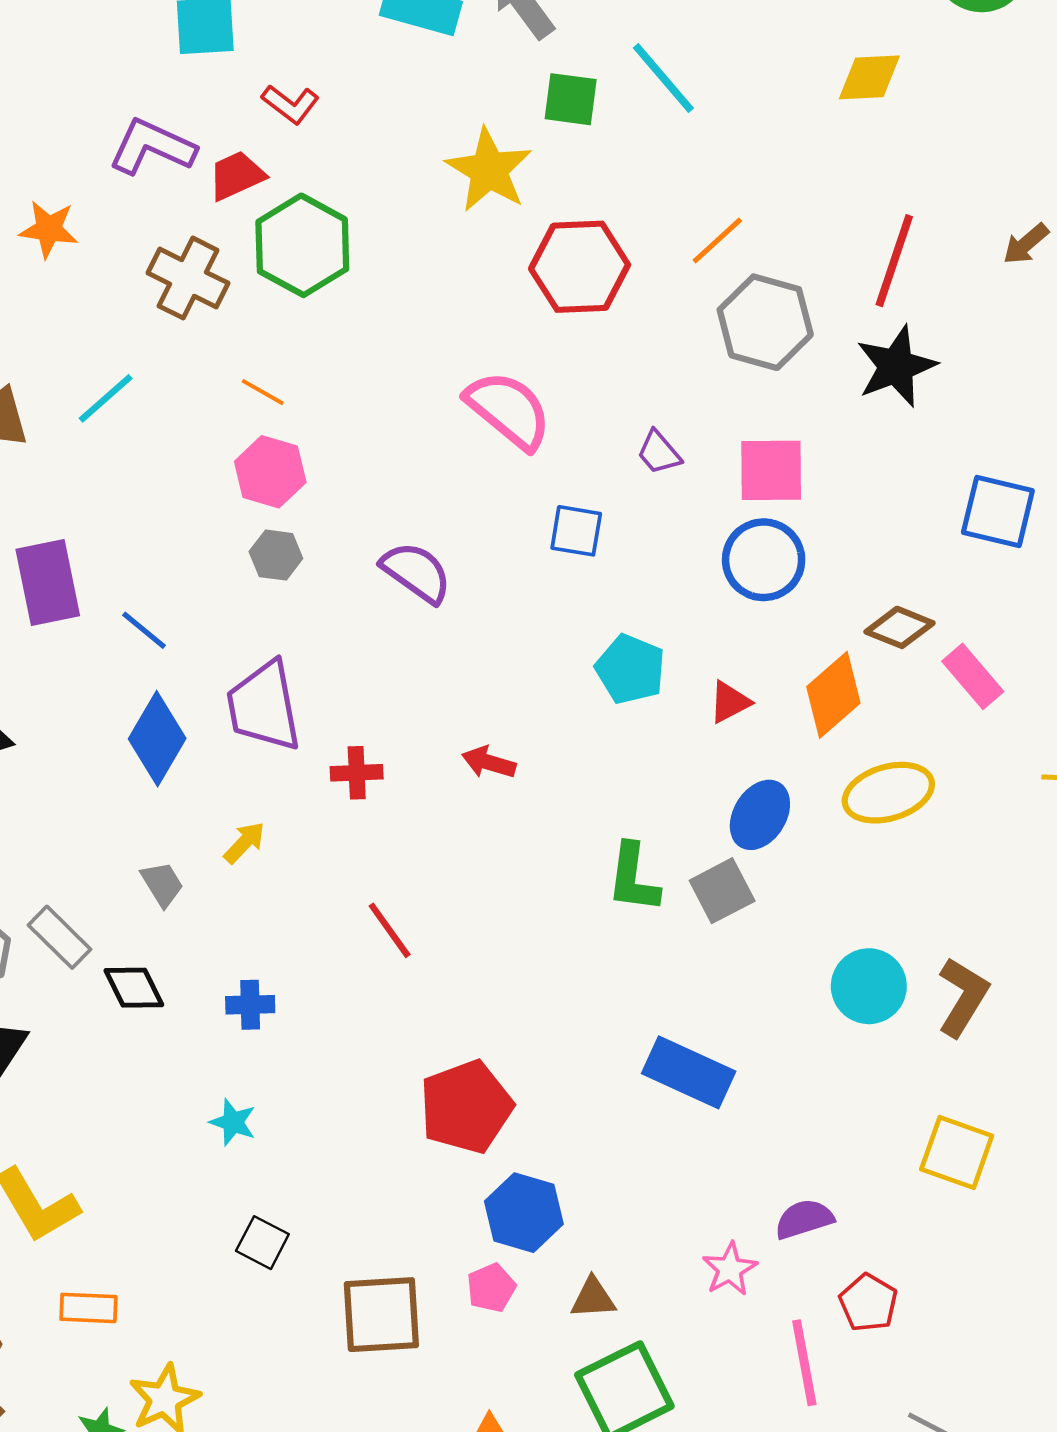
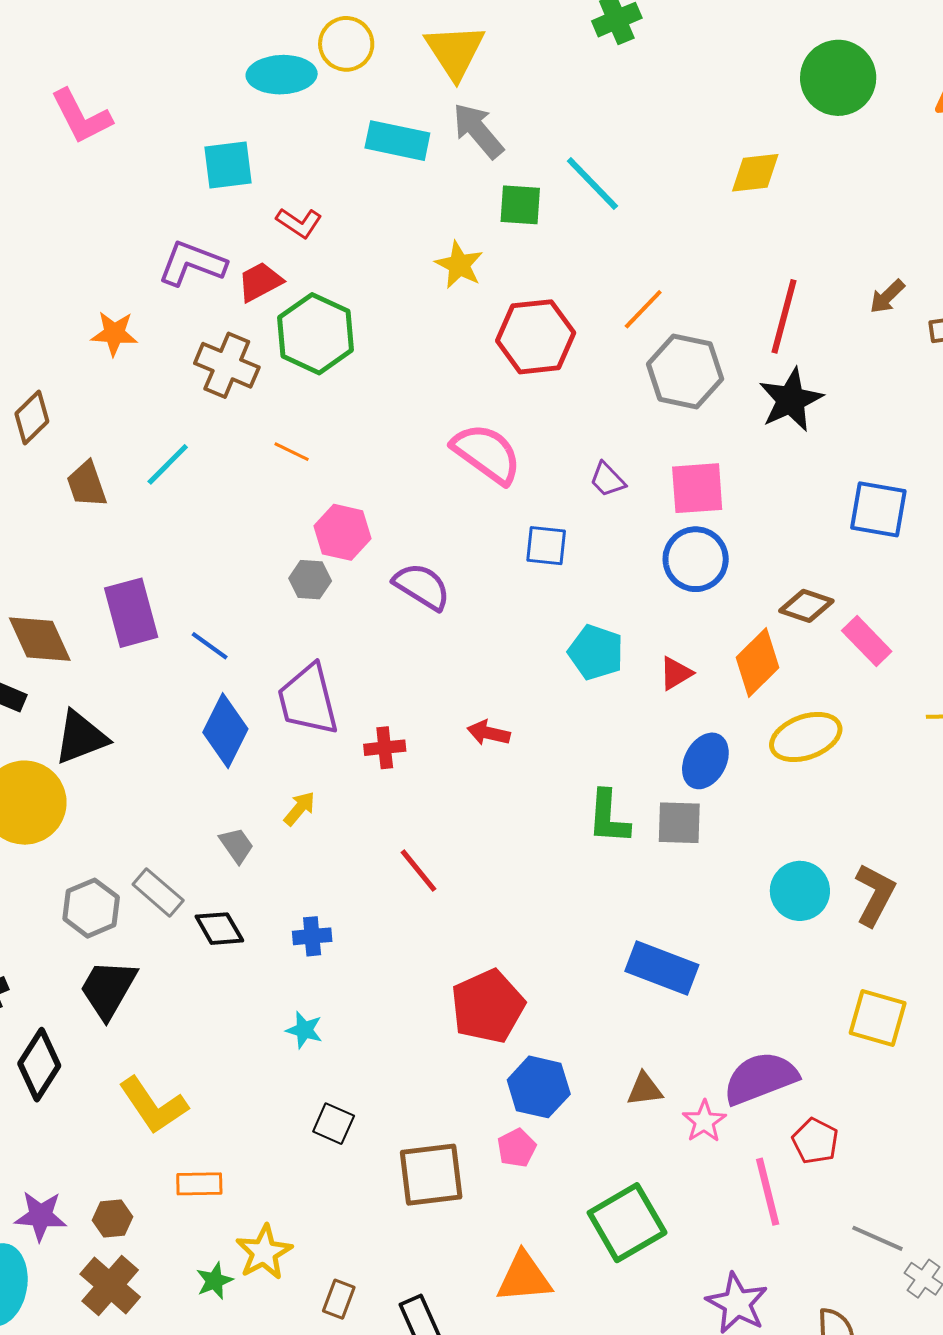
yellow star: (489, 170) -> (459, 265), size x0.7
pink hexagon: (270, 472) -> (343, 532), moved
gray square: (722, 891) -> (679, 823), turned 33
purple semicircle: (804, 1219) -> (760, 1078), size x1.6
brown triangle: (593, 1298) -> (645, 1089), moved

